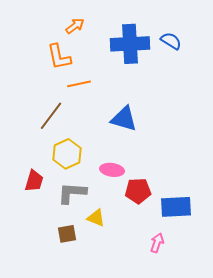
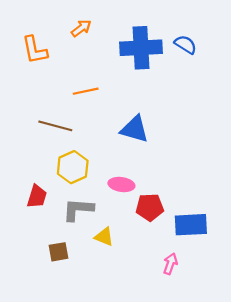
orange L-shape: (59, 57) -> (35, 50), moved
brown line: (51, 116) -> (55, 126), turned 68
brown square: (67, 234) -> (59, 252), moved

